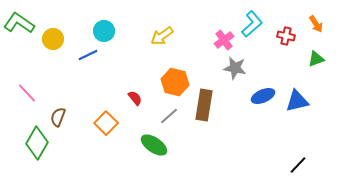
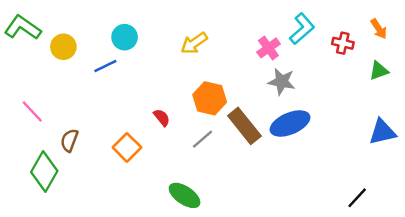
blue ellipse: (263, 96) -> (290, 123), moved, size x1.4
blue triangle: (297, 101) -> (382, 132), moved
brown rectangle: (204, 105) -> (244, 126), turned -48
green ellipse: (154, 145) -> (185, 195), moved

